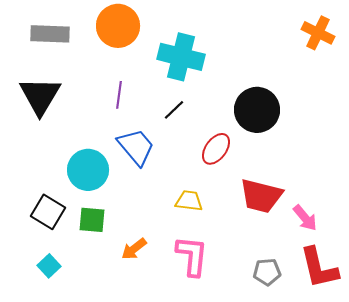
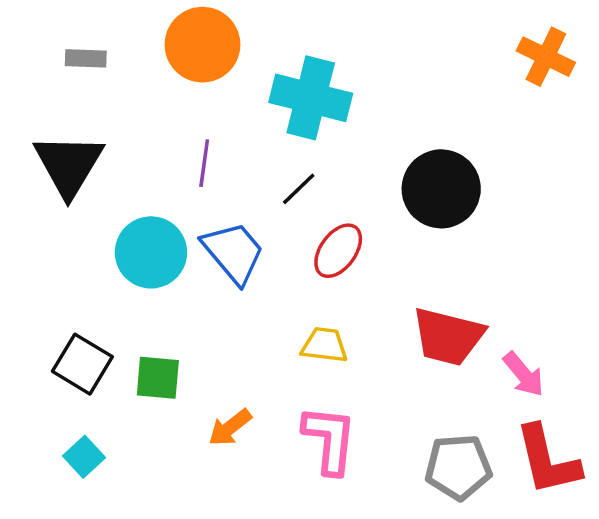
gray rectangle: (50, 34) -> (86, 58), size x0.6
red ellipse: (216, 149) -> (338, 251), moved
cyan circle: (88, 170) -> (151, 252), moved
gray pentagon: (267, 272) -> (458, 467), size x1.4

